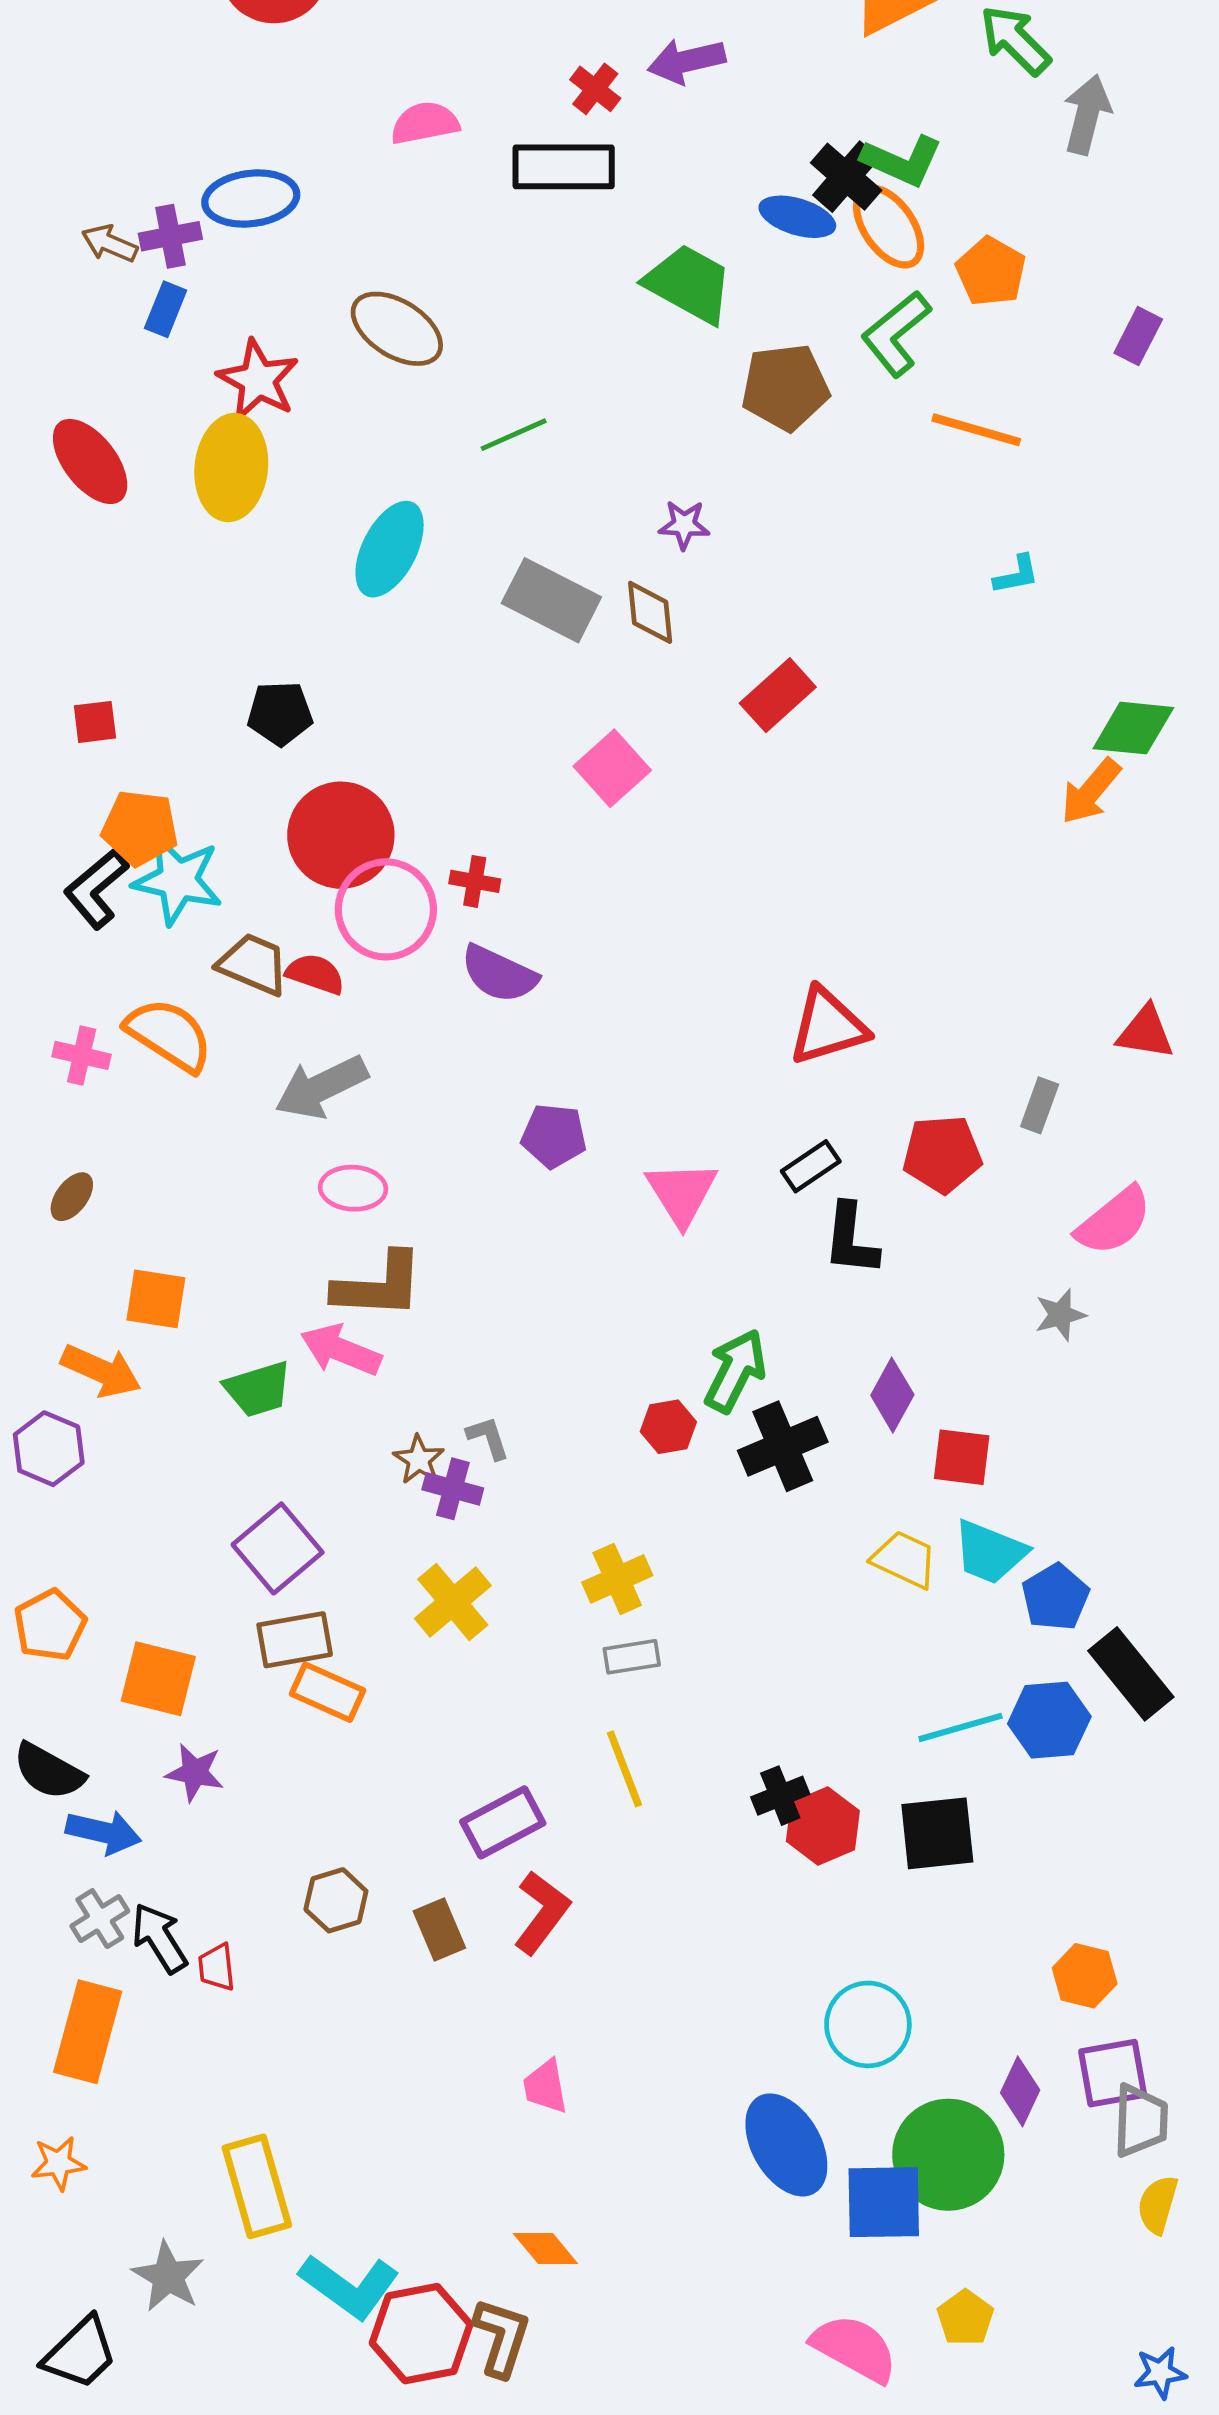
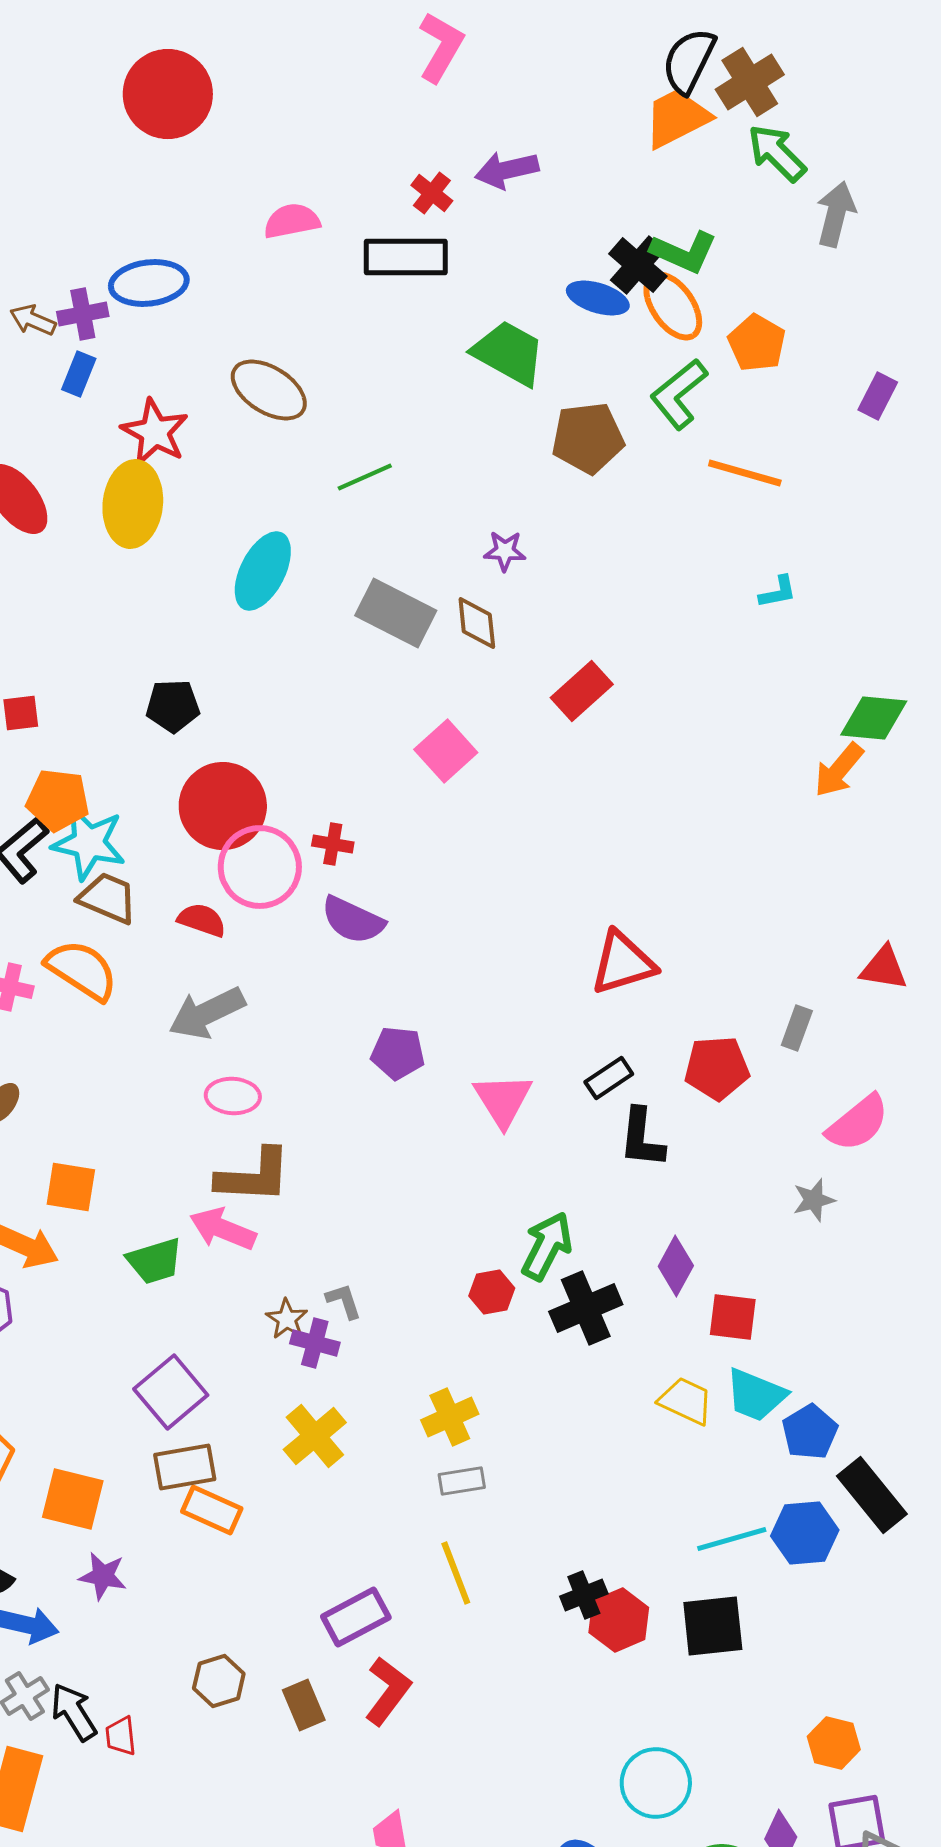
brown trapezoid: (253, 964) -> (108, 898), moved

